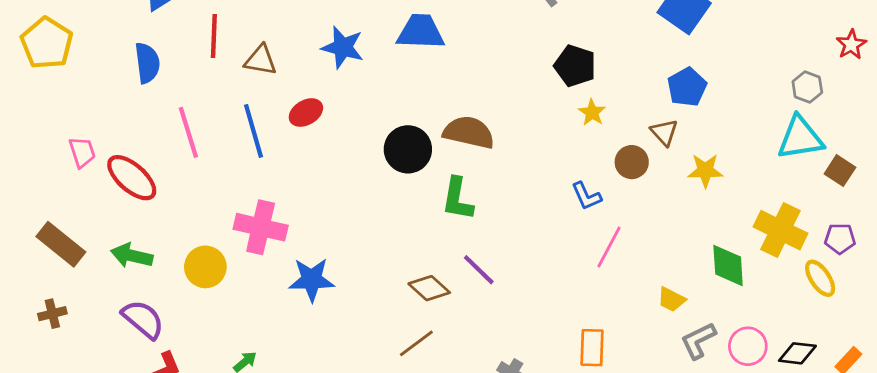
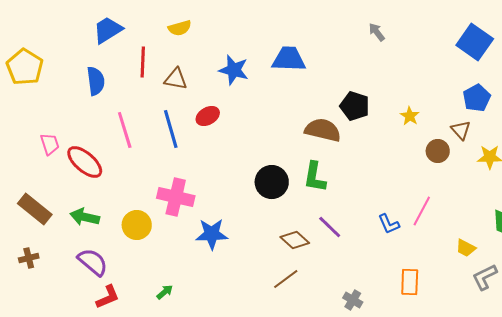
black pentagon: (575, 66) -> (355, 106), moved
black circle: (408, 149) -> (272, 182), moved
blue L-shape: (586, 196) -> (389, 224), moved

